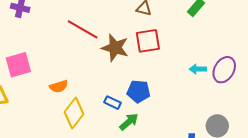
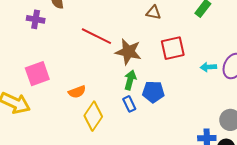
red square: (148, 41) -> (173, 48), moved
blue rectangle: (113, 103) -> (129, 104), turned 42
green arrow: (129, 122) -> (130, 80), moved, turned -30

